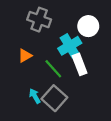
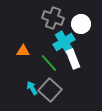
gray cross: (39, 20) -> (53, 18), moved
orange triangle: (25, 56) -> (23, 51), turned 32

